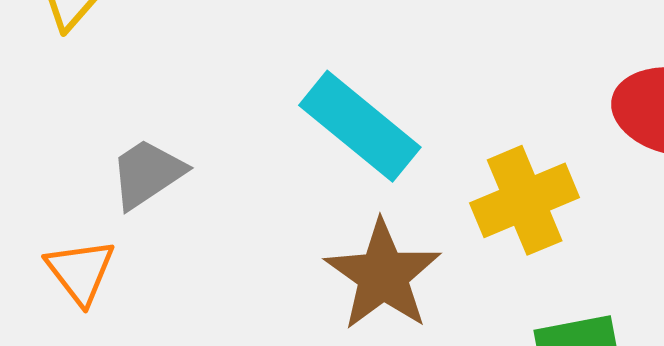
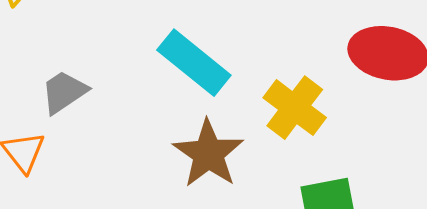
yellow cross: (525, 200) -> (295, 108), turned -30

